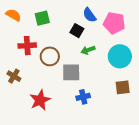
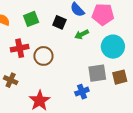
black square: (77, 31) -> (59, 22), moved
green arrow: (88, 50) -> (82, 34), moved
gray square: (71, 72) -> (97, 73), moved

